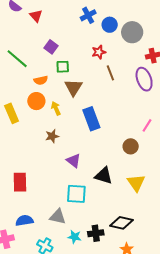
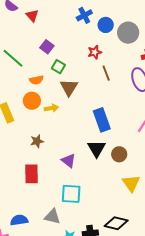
green square: (63, 67) -> (58, 67), turned 32
yellow arrow: (56, 108) -> (51, 108), turned 104
blue rectangle: (91, 119) -> (102, 120), moved
brown star: (52, 136) -> (37, 141), moved
brown circle: (131, 146) -> (119, 154), moved
black triangle: (104, 176) -> (97, 149), moved, turned 42
red rectangle: (20, 182) -> (32, 174), moved

